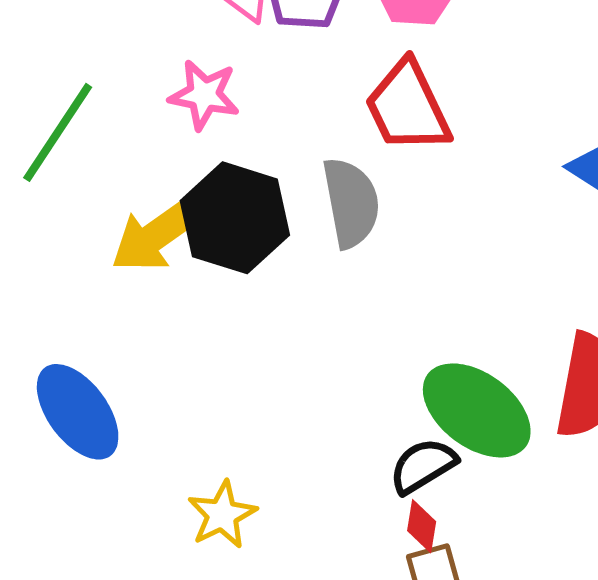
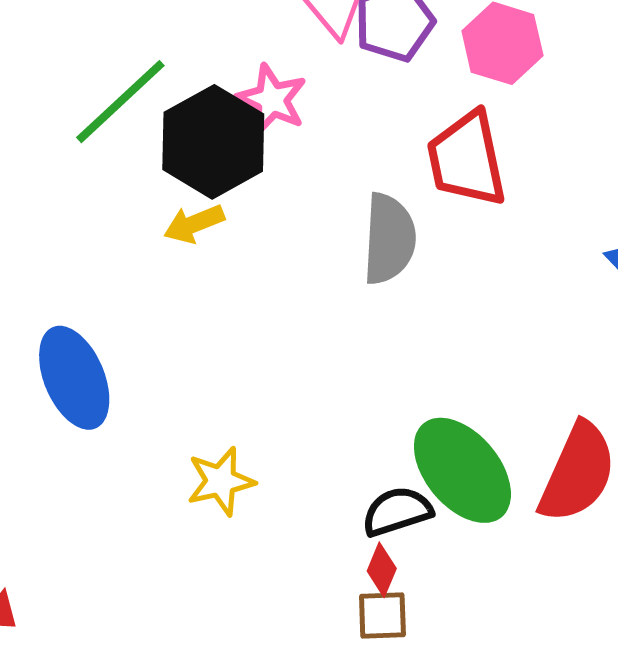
black hexagon: (235, 218) -> (213, 142), moved
yellow arrow: (158, 234) -> (194, 224), size x0.6
yellow star: (222, 515) -> (221, 481), moved

